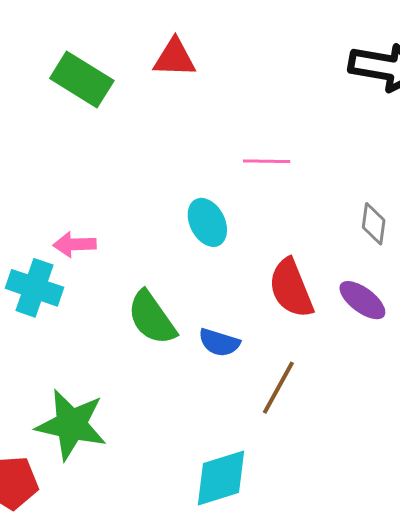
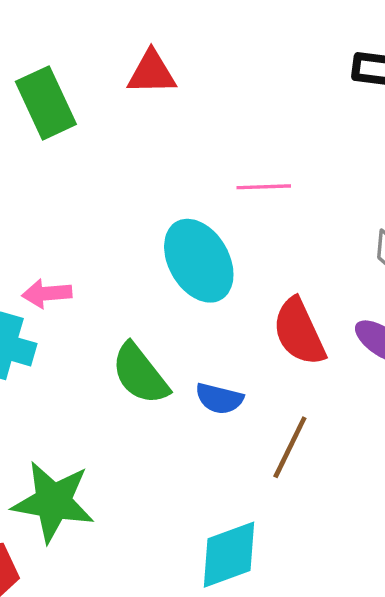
green rectangle: (82, 80) -> (46, 103), turned 36
cyan ellipse: (207, 222) -> (199, 261), size x1.5

